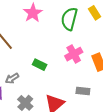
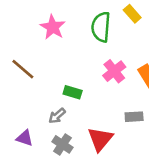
gray arrow: (12, 78) -> (57, 116), moved

